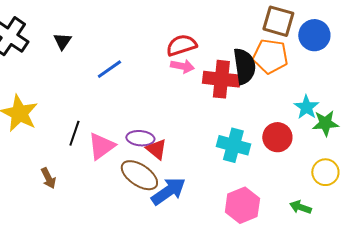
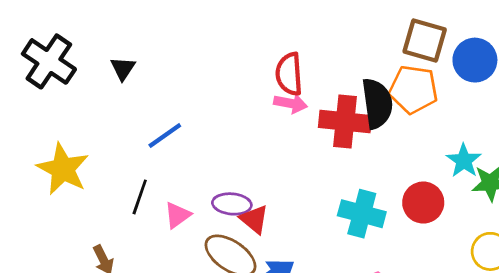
red semicircle: (181, 45) -> (289, 74), turned -76
blue line: (109, 69) -> (165, 135), moved
pink triangle: (101, 146) -> (177, 215), size x0.7

